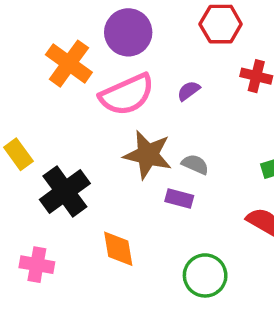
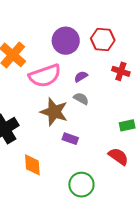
purple circle: (128, 32) -> (66, 41), moved
gray semicircle: (195, 164) -> (81, 99), moved

